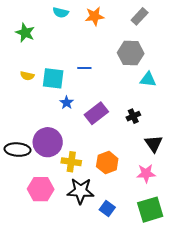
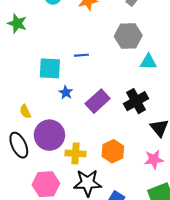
yellow semicircle: (27, 76) -> (25, 111), moved, turned 56
black cross: (133, 116) -> (136, 101), size x1.6
black ellipse: (17, 150) -> (19, 145), turned 65

